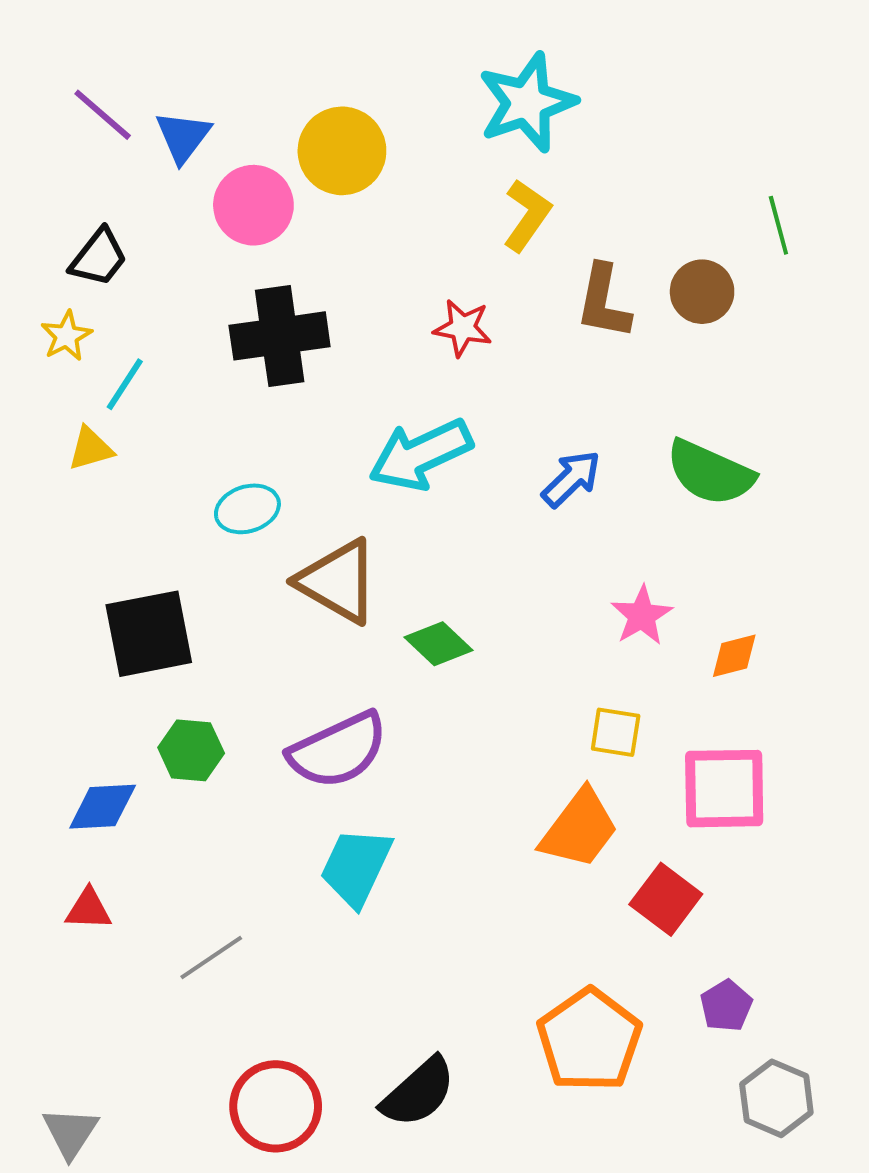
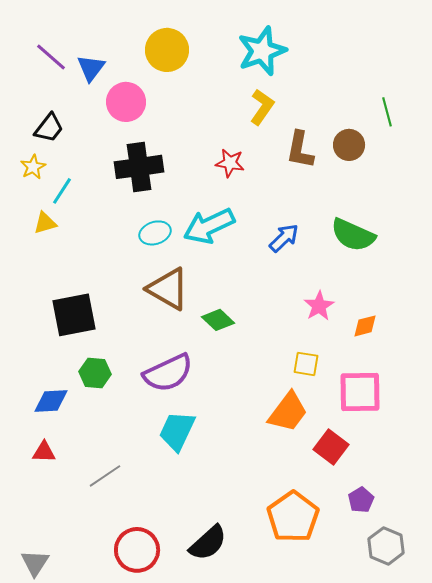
yellow circle: (342, 151) -> (167, 50), moved
cyan ellipse: (247, 509) -> (155, 233), moved

